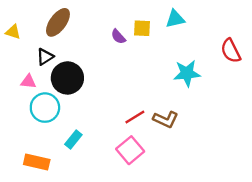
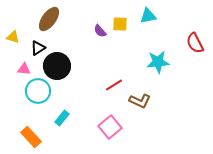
yellow triangle: (13, 32) -> (13, 37), moved
red line: (135, 117) -> (114, 85), moved
orange rectangle: (37, 162) -> (31, 137), turned 35

